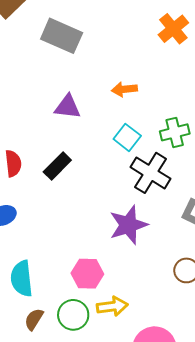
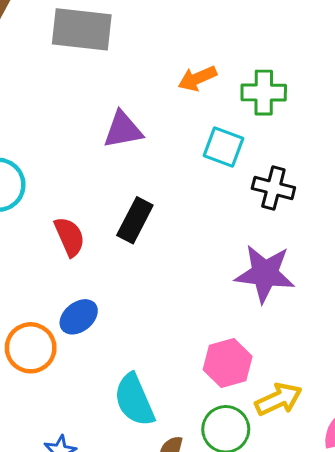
green cross: (175, 132) -> (264, 93), moved, turned 32
black cross: (150, 173) -> (273, 188), size x0.7
purple star: (128, 225) -> (265, 274), turned -30

